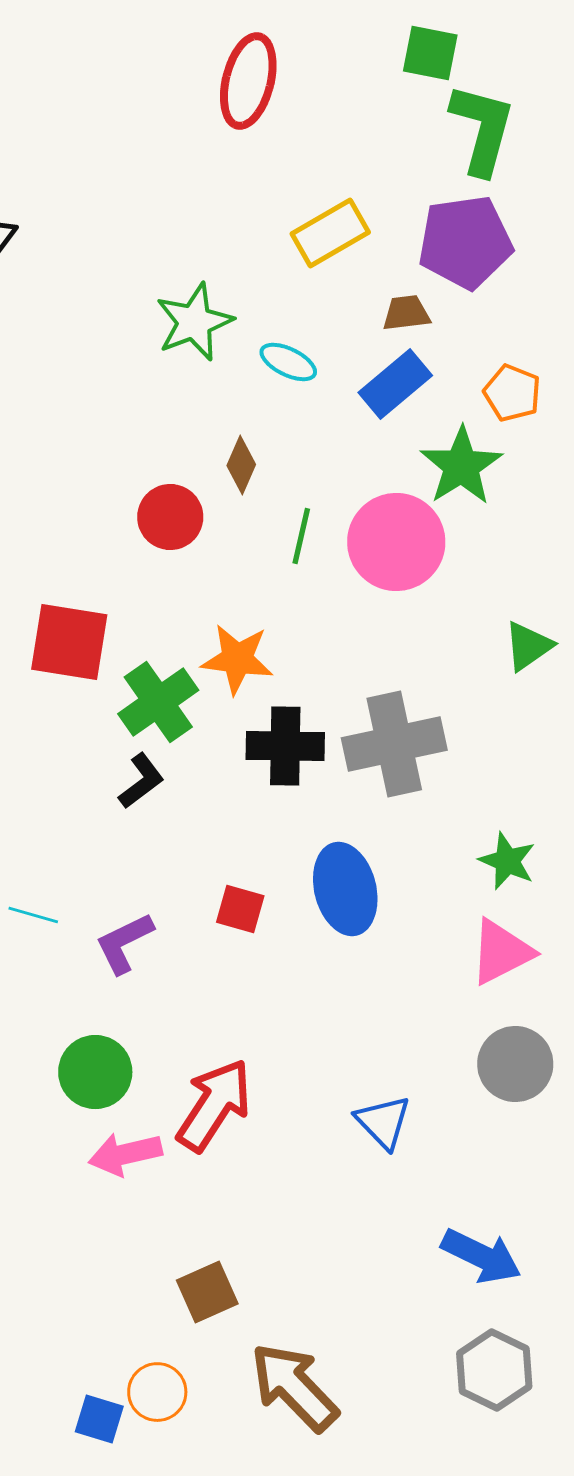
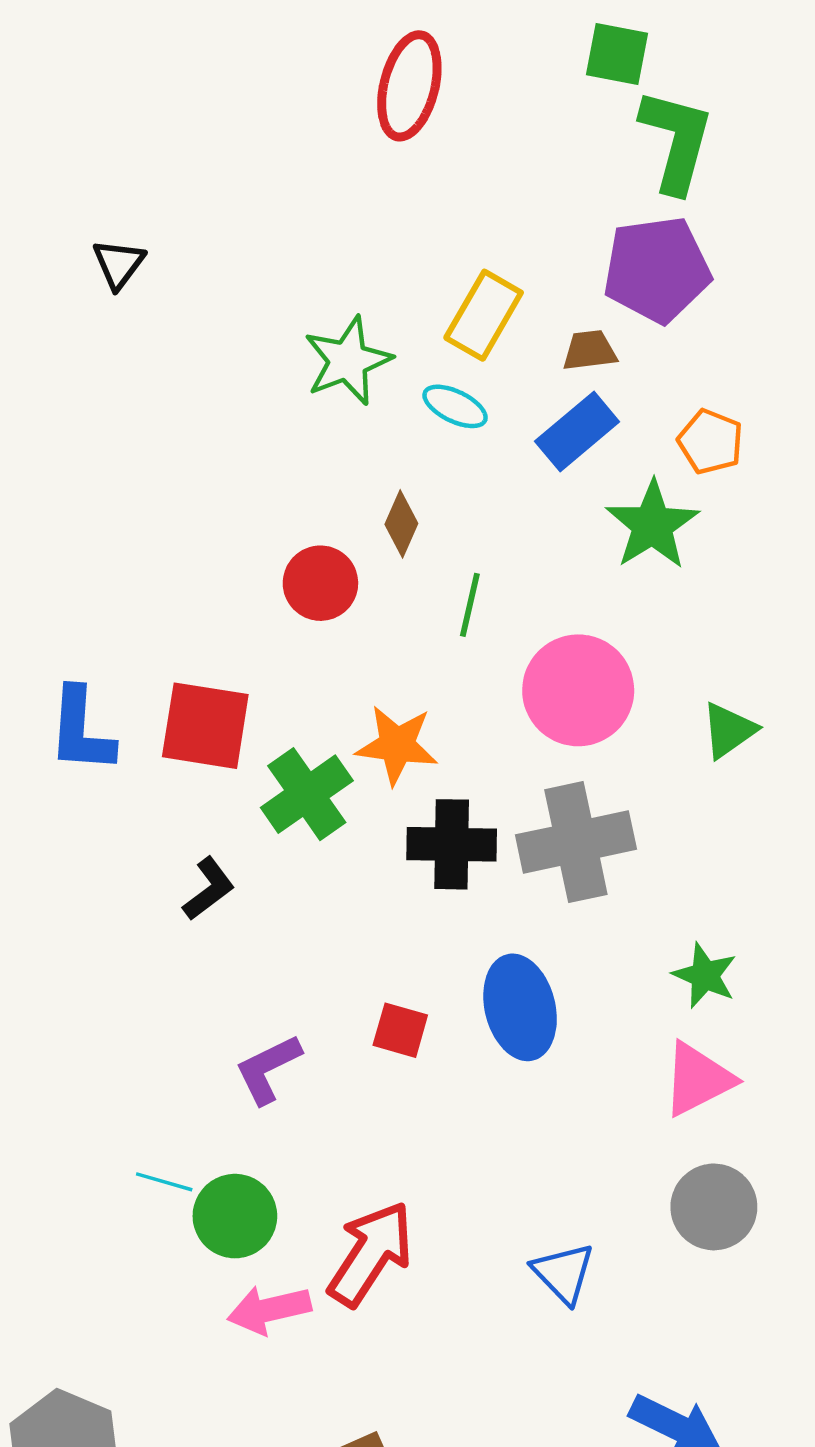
yellow rectangle: (330, 233) -> (484, 315), moved, turned -30
pink circle: (396, 542) -> (578, 690), moved
black L-shape: (141, 781) -> (209, 889), moved
cyan line: (33, 915) -> (164, 1182), moved

